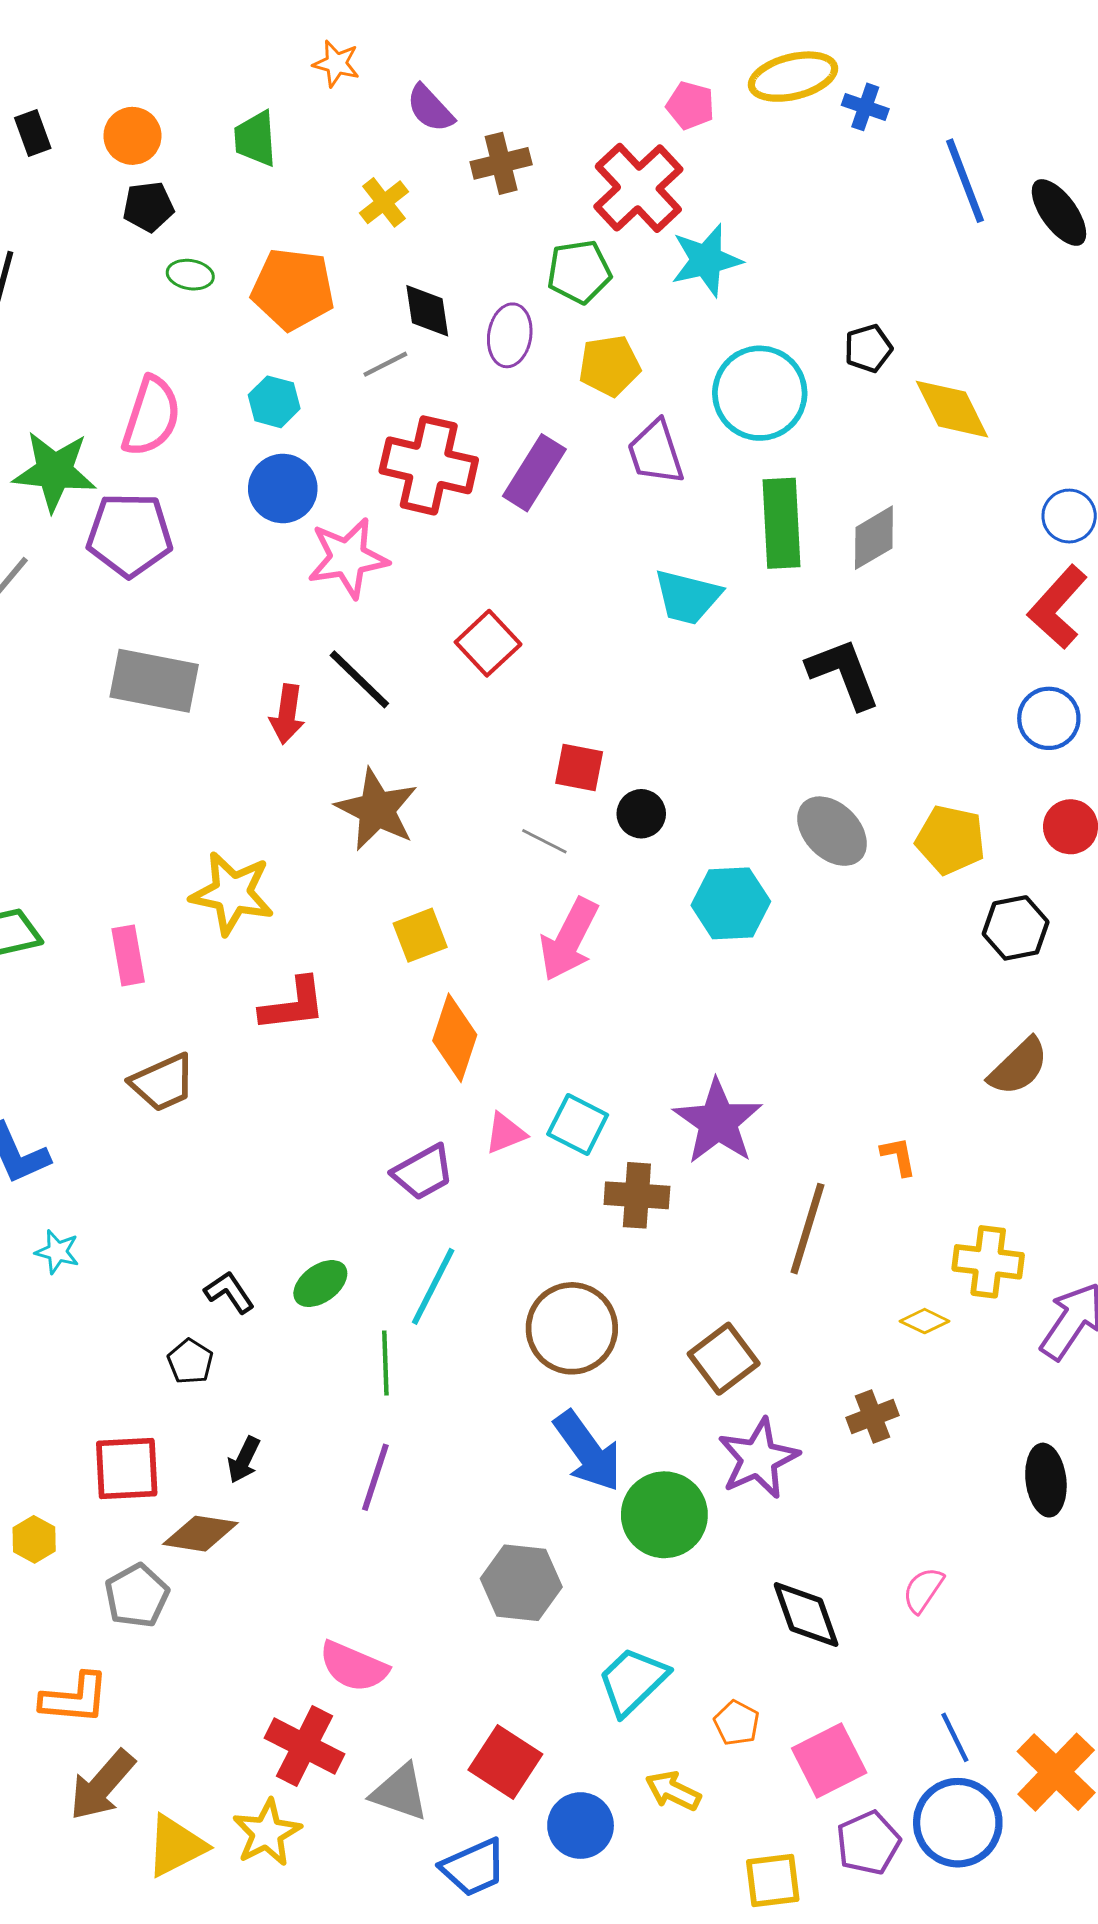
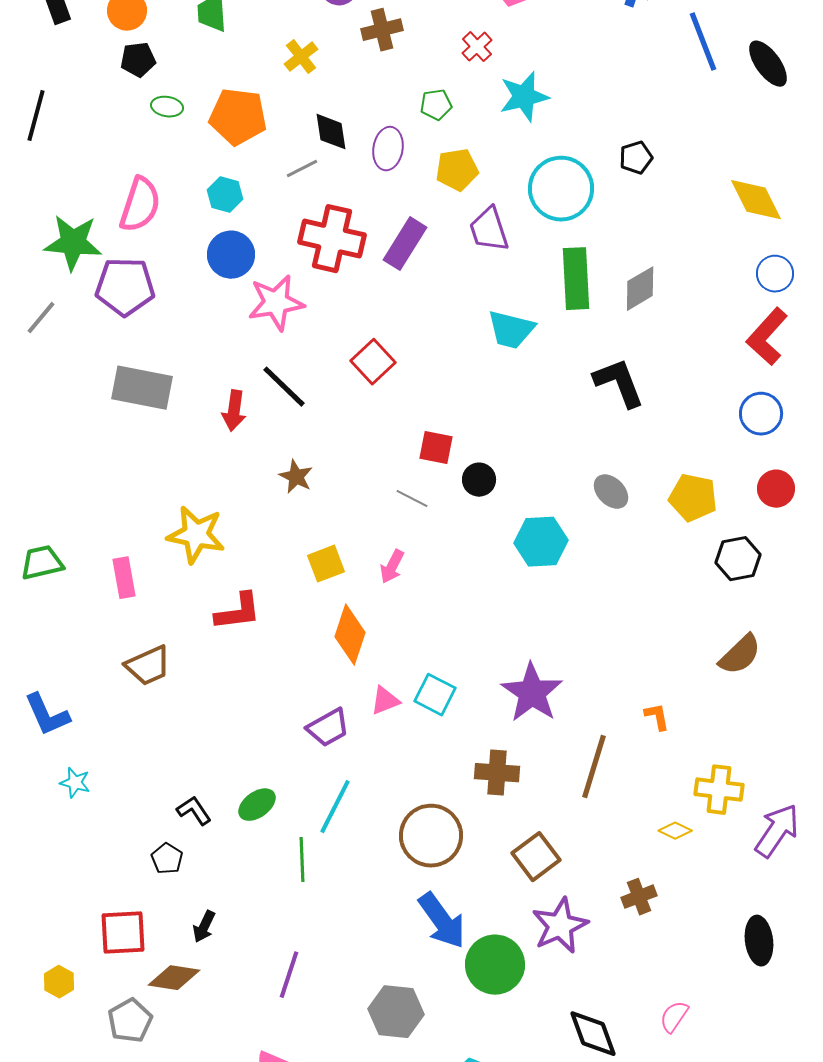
red cross: (638, 188) -> (477, 47), size x0.5
green pentagon: (579, 272) -> (436, 105), size x0.7
yellow diamond: (952, 409) -> (756, 200), moved
brown star: (377, 809) -> (296, 477), size x0.6
gray ellipse: (832, 831) -> (611, 492), size x0.7
pink arrow: (569, 940) -> (392, 567), moved, size x0.6
brown cross: (637, 1195) -> (497, 773), moved
purple line: (375, 1477) -> (289, 975), moved

